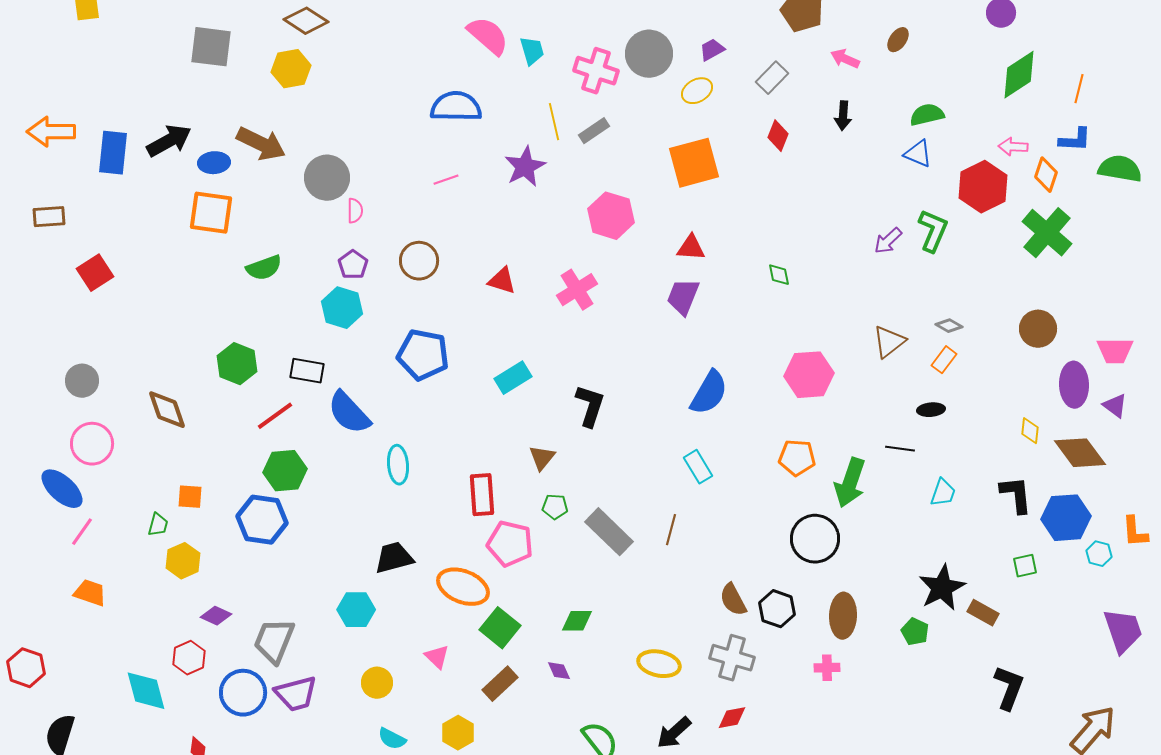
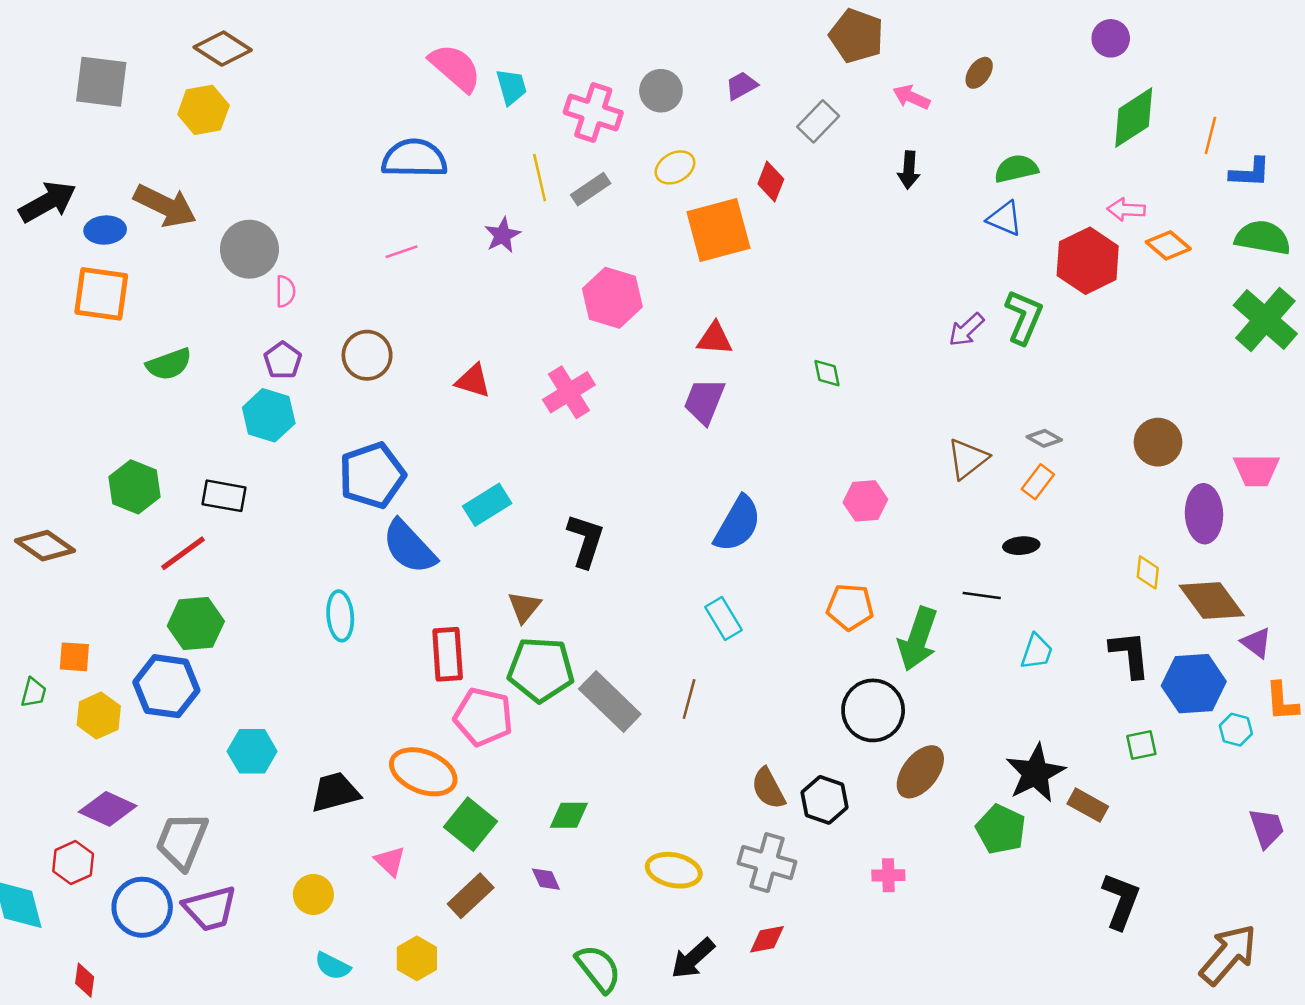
gray circle: (649, 54) -> (661, 91), size x0.7
yellow ellipse: (697, 91) -> (675, 167), moved
red diamond: (778, 136) -> (771, 181), moved
blue L-shape: (1075, 140) -> (1250, 173), moved
purple star: (525, 167) -> (502, 235), size x0.7
orange diamond: (1046, 175) -> (1168, 245), turned -68
green cross: (1047, 233) -> (1265, 319), moved
blue pentagon: (423, 355) -> (372, 475), turned -30
pink hexagon: (809, 375) -> (865, 501), size x0.7
purple triangle: (1115, 406) -> (1256, 643), moved
brown diamond: (167, 410) -> (45, 546), turned -36
blue semicircle: (349, 413) -> (409, 547), moved
green pentagon: (555, 507) -> (541, 670), size x2.0
black trapezoid: (394, 558) -> (335, 792), moved
yellow hexagon: (183, 561) -> (99, 716), moved
cyan hexagon: (356, 610) -> (252, 751), moved
purple diamond: (216, 616) -> (108, 809), size x1.4
brown ellipse: (843, 616) -> (920, 772), moved, turned 36
purple trapezoid: (1123, 631) -> (1267, 828), size x0.7
green pentagon: (915, 632) -> (1001, 829), size x1.4

